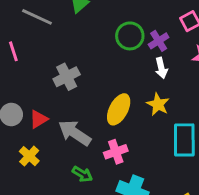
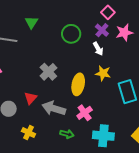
purple cross: (159, 41) -> (102, 30), moved
gray cross: (67, 77) -> (48, 72), moved
red triangle: (39, 119) -> (30, 98), moved

